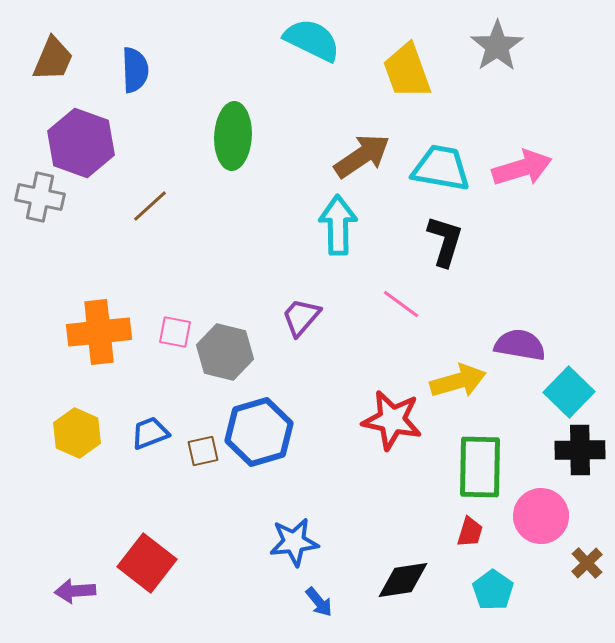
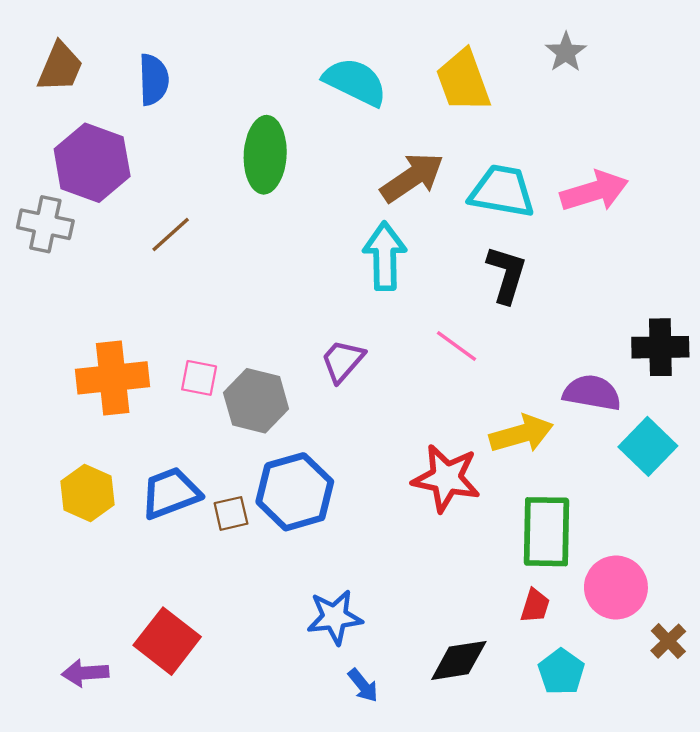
cyan semicircle: (312, 40) -> (355, 82), moved
gray star: (497, 46) -> (566, 52), size x0.7
blue trapezoid: (150, 433) -> (171, 493), size x1.4
black cross: (580, 450) -> (660, 347), moved

